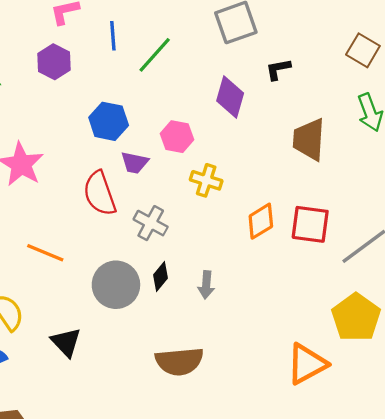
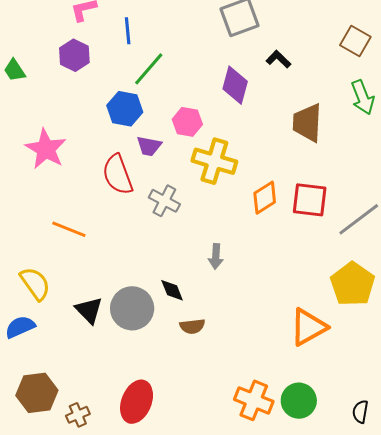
green line: (155, 55) -> (149, 69), moved
black L-shape: (278, 69) -> (278, 59), turned 55
yellow cross: (206, 180) -> (214, 161), size x1.5
black diamond: (160, 277) -> (172, 290), moved, turned -60
gray circle: (116, 285) -> (132, 308), moved
brown semicircle: (179, 361) -> (192, 326), size x0.6

